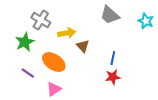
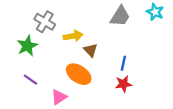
gray trapezoid: (110, 15) -> (120, 16), turned -100
cyan star: (146, 21) -> (155, 12), moved
orange ellipse: (54, 62) -> (79, 74), moved

